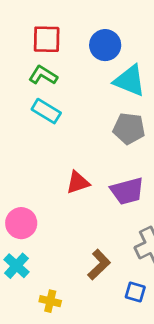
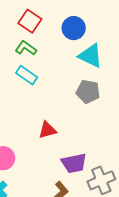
red square: (47, 39) -> (30, 21), turned 30
purple trapezoid: (127, 191) -> (74, 163), moved

